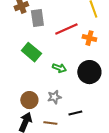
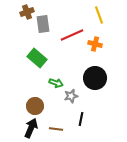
green arrow: (59, 68) -> (56, 83), moved
gray star: (54, 97) -> (71, 96), moved
black line: (75, 113) -> (81, 119), turned -64

